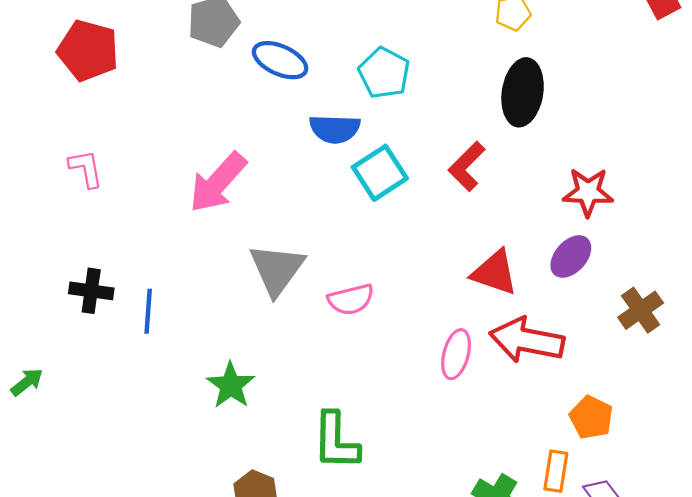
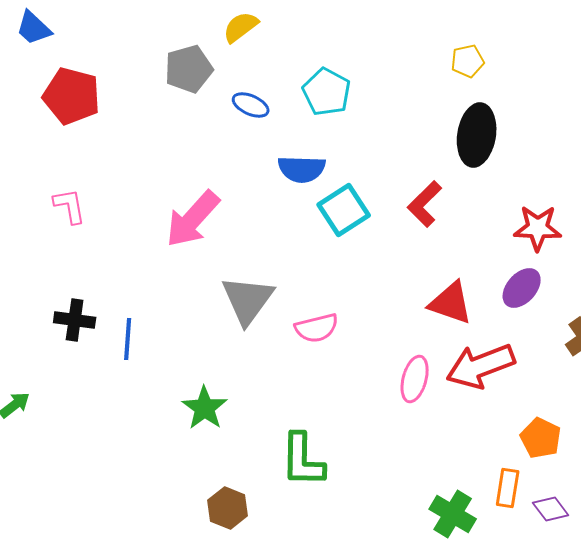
blue ellipse: (280, 60) -> (251, 105), size x0.7
cyan pentagon: (384, 73) -> (327, 92), moved
red arrow: (527, 340) -> (481, 366), turned -32

